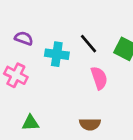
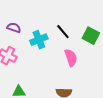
cyan cross: (57, 54) -> (39, 40), turned -30

